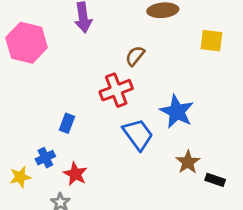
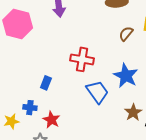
brown semicircle: (135, 56) -> (126, 34), moved
red cross: (116, 90) -> (82, 59), turned 30
blue cross: (45, 158) -> (30, 108), turned 32

